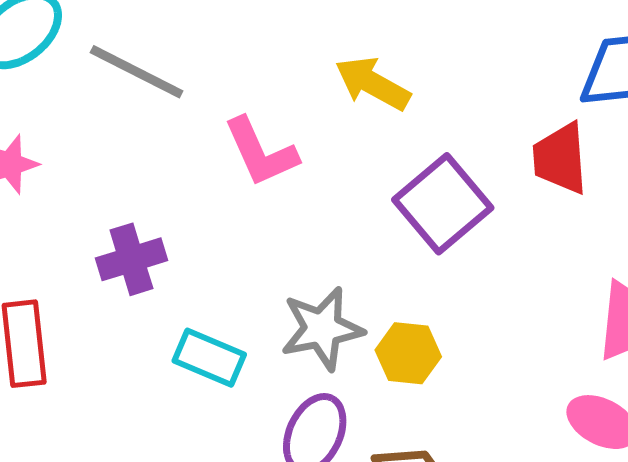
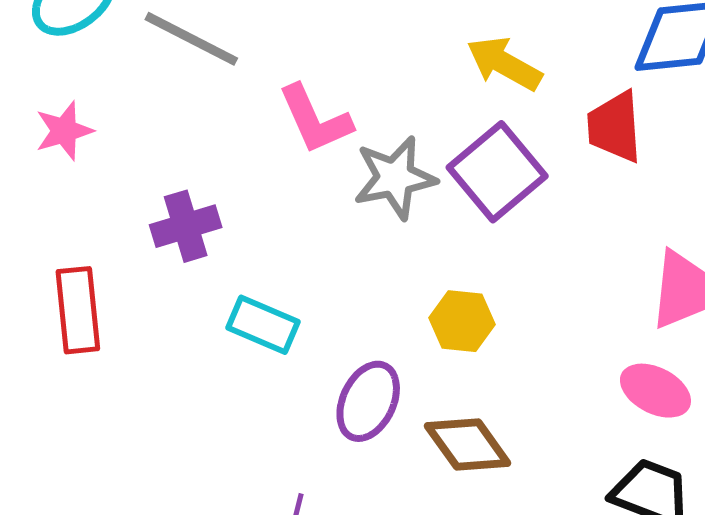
yellow arrow: (373, 83) -> (504, 64), moved
gray star: (322, 329) -> (395, 178), moved

